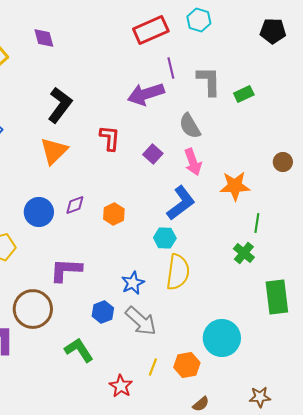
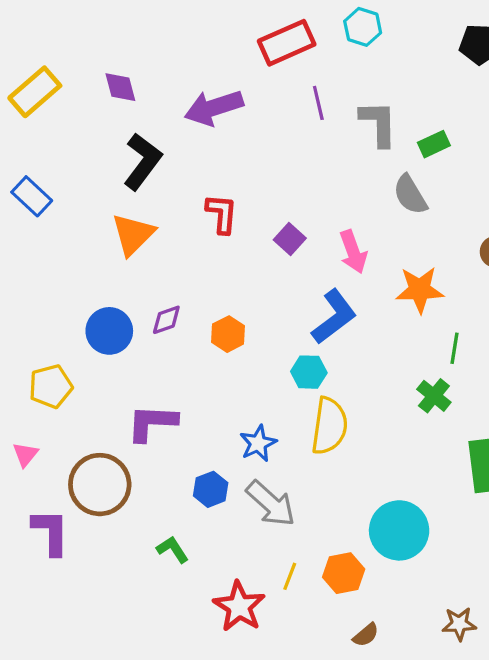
purple diamond: (44, 38) -> (120, 87), moved
purple arrow: (146, 94) -> (214, 108), moved
gray semicircle: (190, 126) -> (410, 195), moved
green L-shape: (79, 350) -> (173, 549), size x0.7
red star: (121, 386) -> (239, 606), size x1.4

